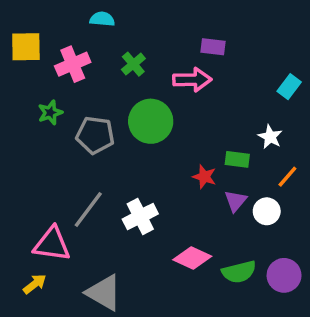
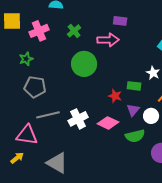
gray pentagon: (95, 135) -> (35, 87), moved
gray line: (88, 210) -> (48, 115), turned 40
pink diamond: (192, 258) -> (108, 123), moved
green semicircle: (239, 272) -> (135, 136), moved

